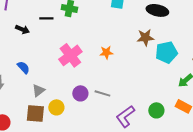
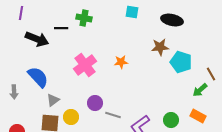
black arrow: (22, 29) -> (37, 39), size x1.6
cyan pentagon: (166, 52) -> (181, 62), turned 30
blue semicircle: (23, 67) -> (38, 77), size x1.6
gray line: (102, 93) -> (113, 115), moved

